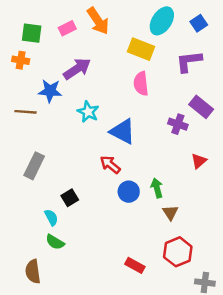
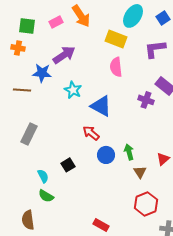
red triangle: (199, 161) -> (163, 159), moved
black square: (70, 198) -> (68, 165), moved
red rectangle: (135, 265) -> (101, 225), moved

